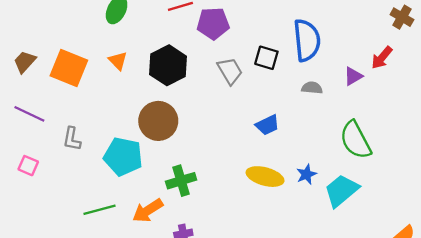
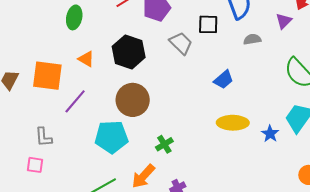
purple line: (29, 114) -> (75, 101), moved, turned -60
gray L-shape: (72, 139) -> (44, 137), moved
blue star: (306, 174) -> (270, 134), moved
green cross: (181, 181) -> (164, 144), size x0.7

